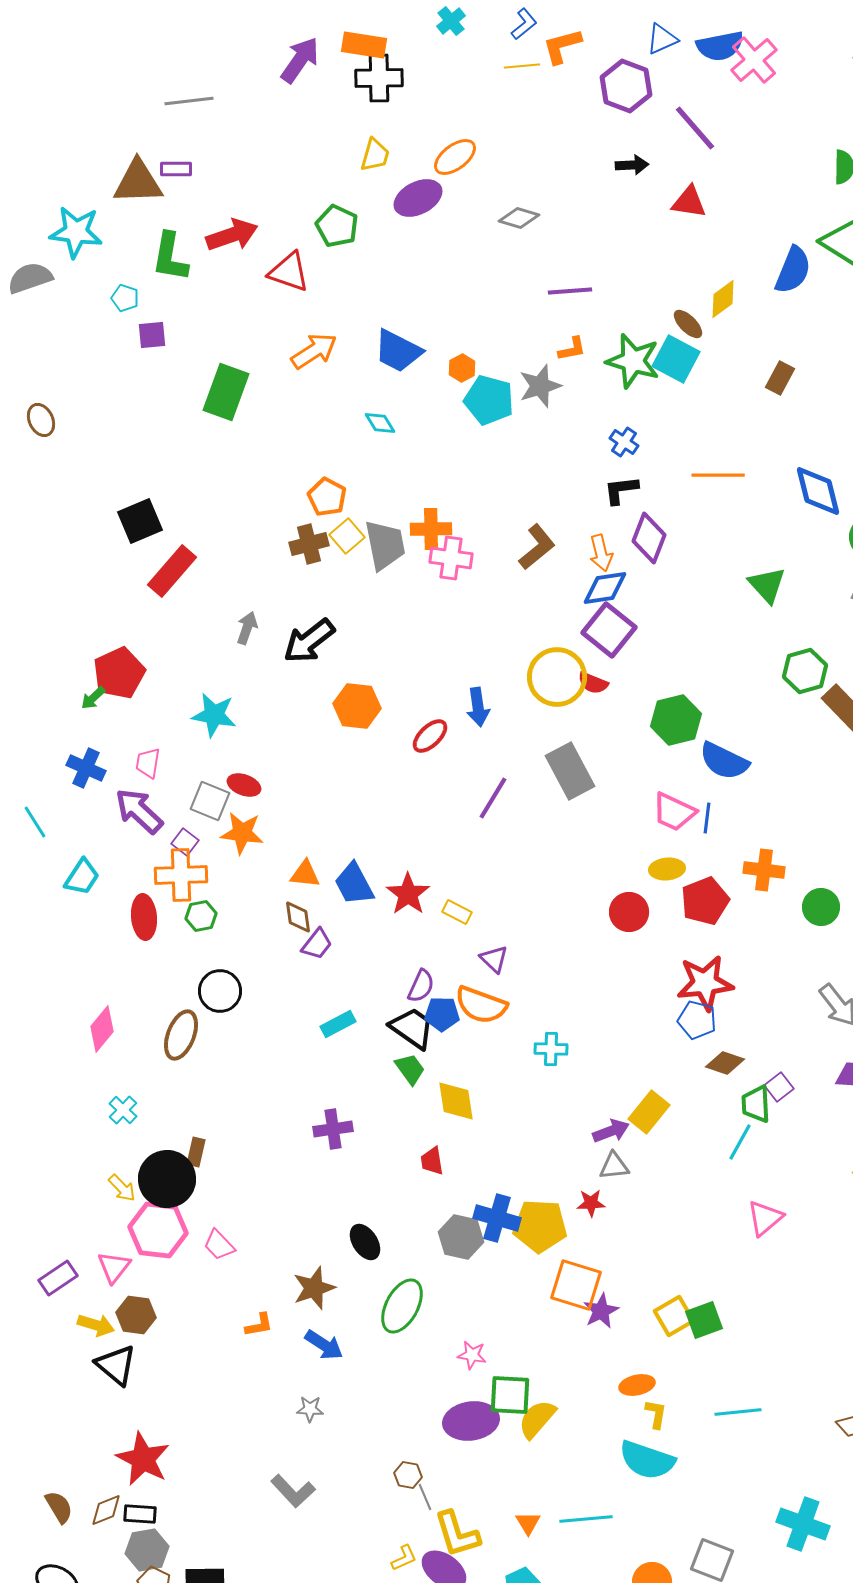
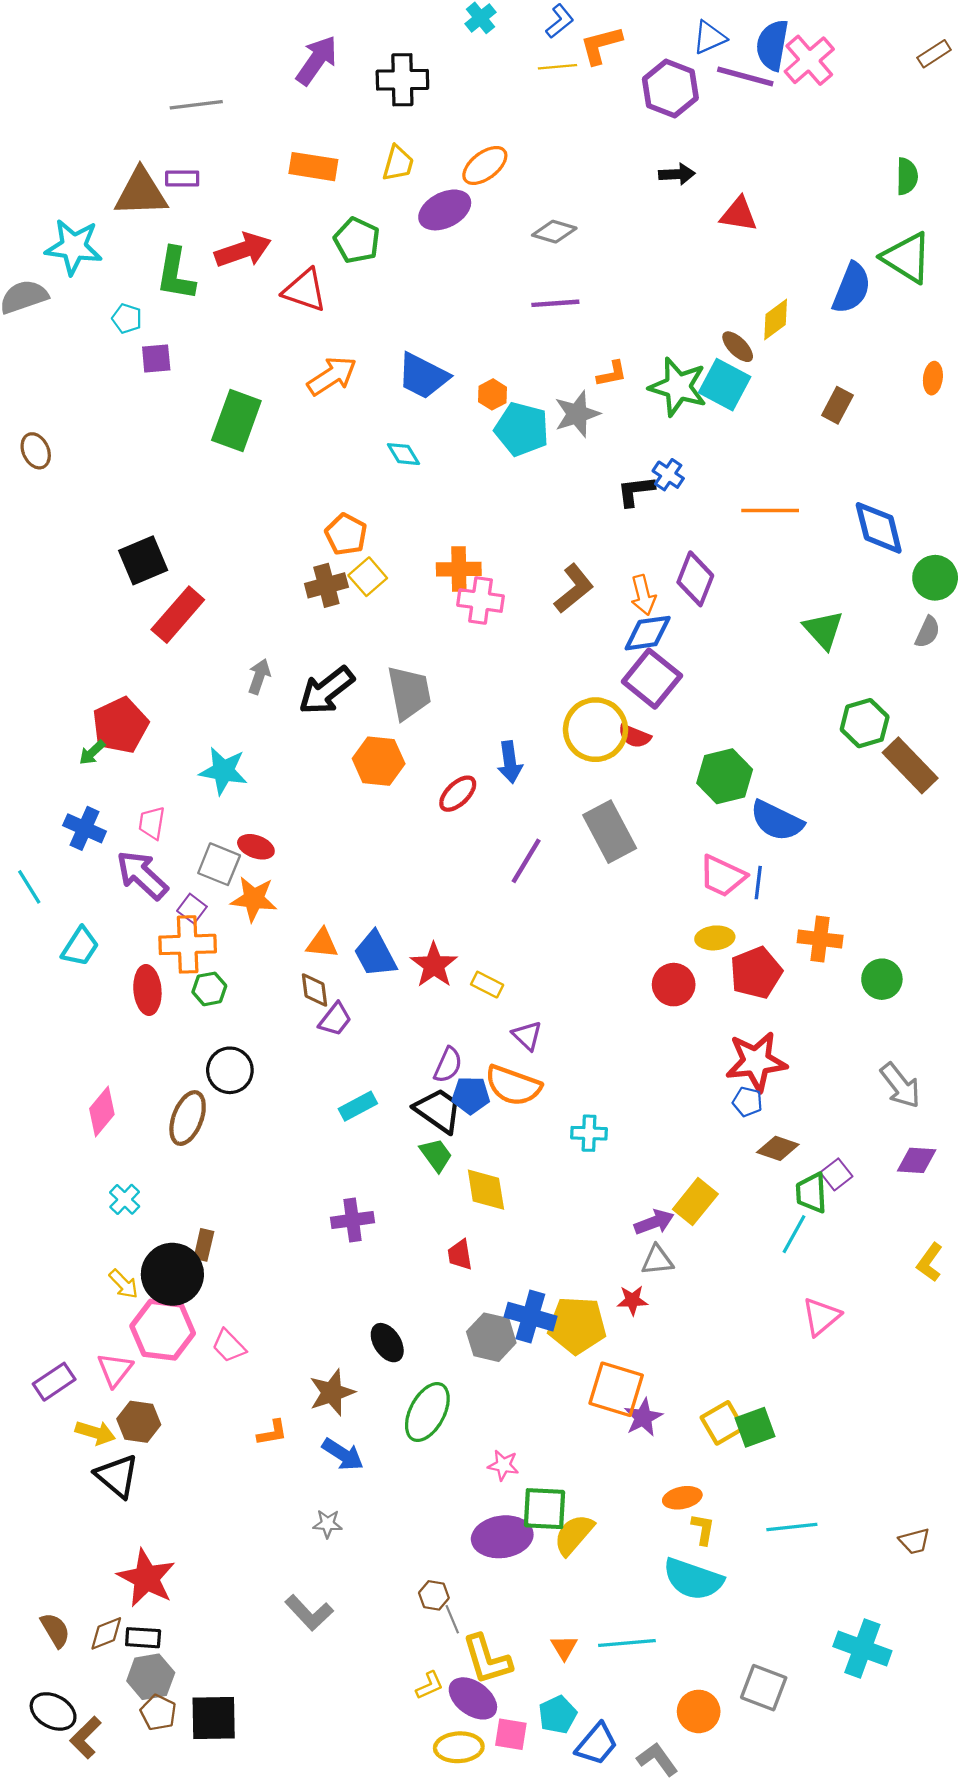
orange rectangle: (364, 45) -> (313, 167), moved
blue semicircle: (720, 46) -> (772, 45), turned 111
purple line: (695, 128) -> (745, 77), moved, turned -34
purple line: (570, 291) -> (555, 303), moved
black L-shape: (621, 490) -> (636, 491), moved
gray trapezoid: (385, 545) -> (409, 693), moved
blue pentagon: (697, 1020) -> (747, 1102), size x0.7

